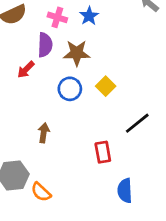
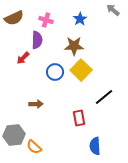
blue star: (89, 16) -> (80, 19), moved
brown star: (77, 53) -> (74, 46), moved
yellow square: (106, 86) -> (81, 70), size x1.5
brown arrow: (44, 133) -> (36, 104), turned 80

